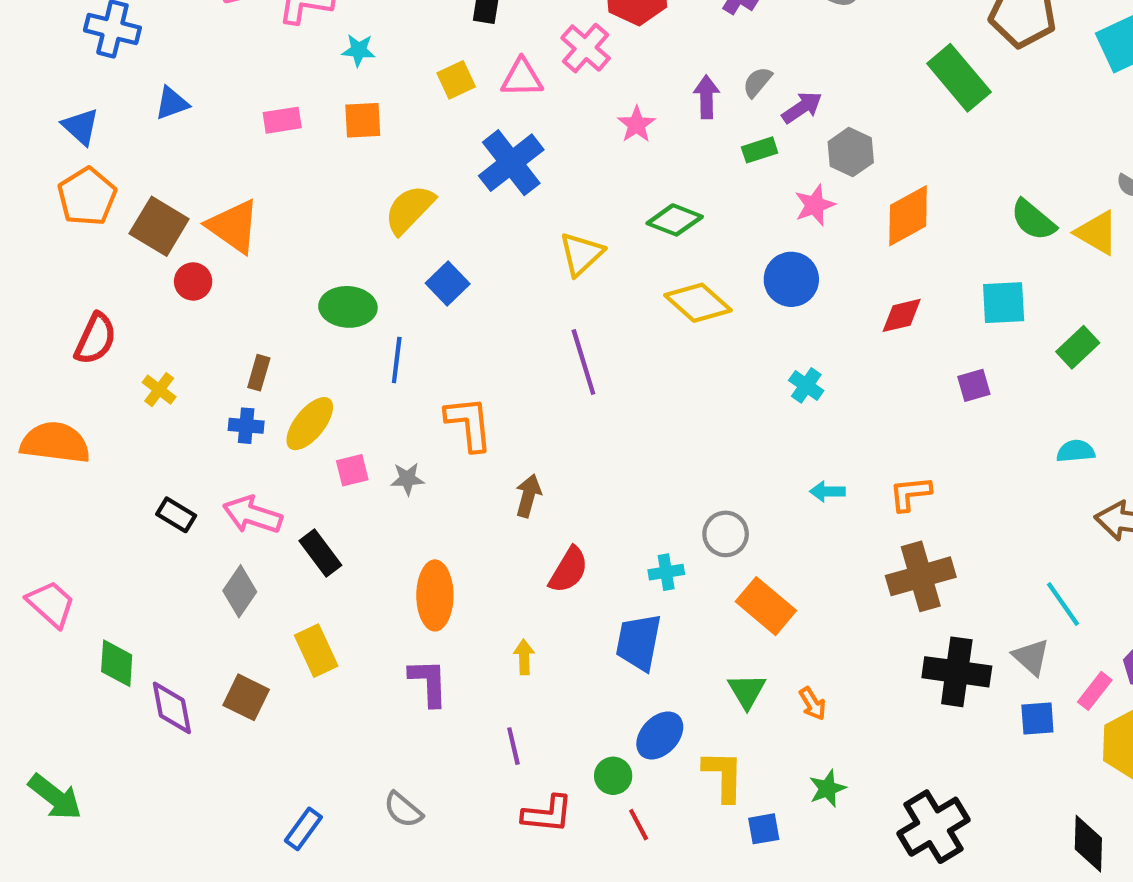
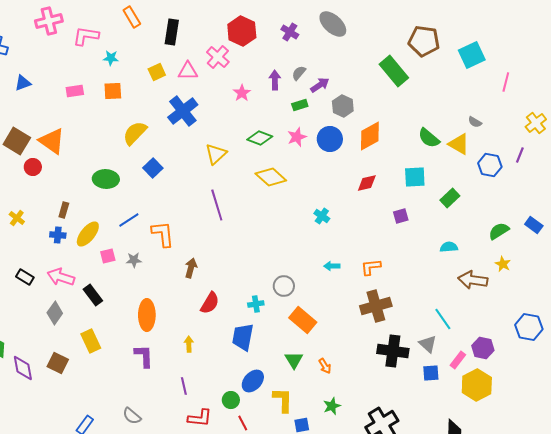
pink star: (815, 205) -> (297, 137), moved
blue circle: (791, 279) -> (330, 139), moved
blue line: (397, 360) -> (129, 220), moved, turned 50

